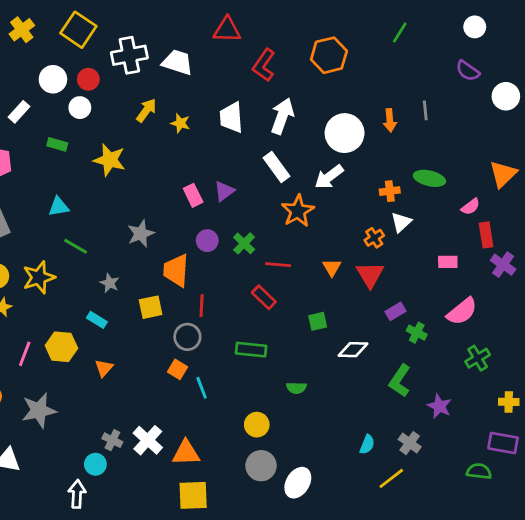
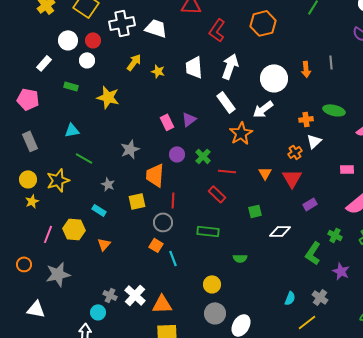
green cross: (417, 333) -> (335, 235), moved

